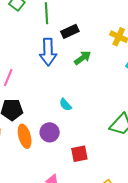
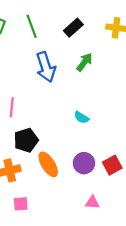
black rectangle: (70, 31) -> (73, 28), moved
purple circle: (50, 132) -> (84, 163), moved

